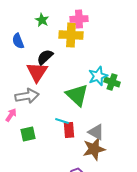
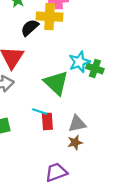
black semicircle: (45, 57) -> (30, 28), moved
gray triangle: (96, 132) -> (77, 124), turned -42
brown star: (94, 149) -> (75, 142), size x0.6

